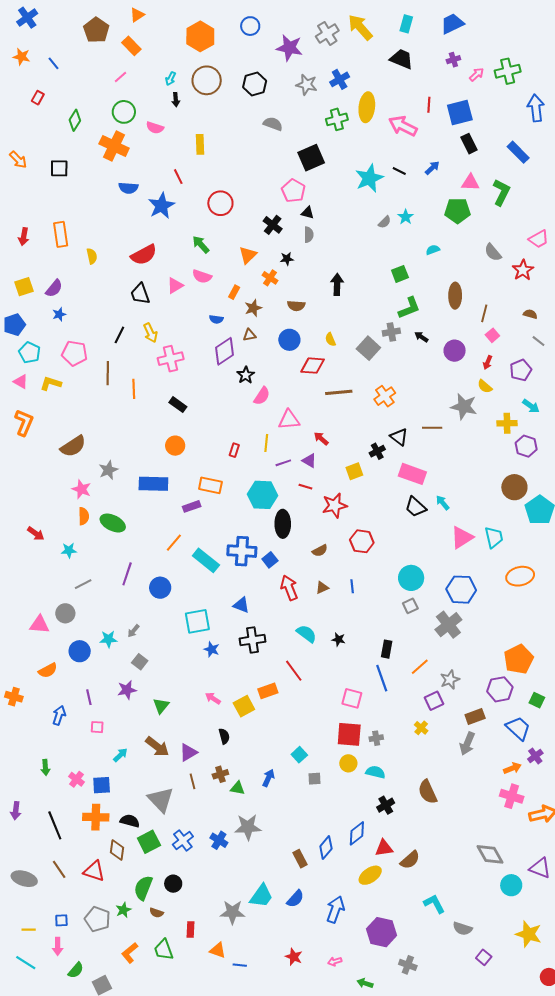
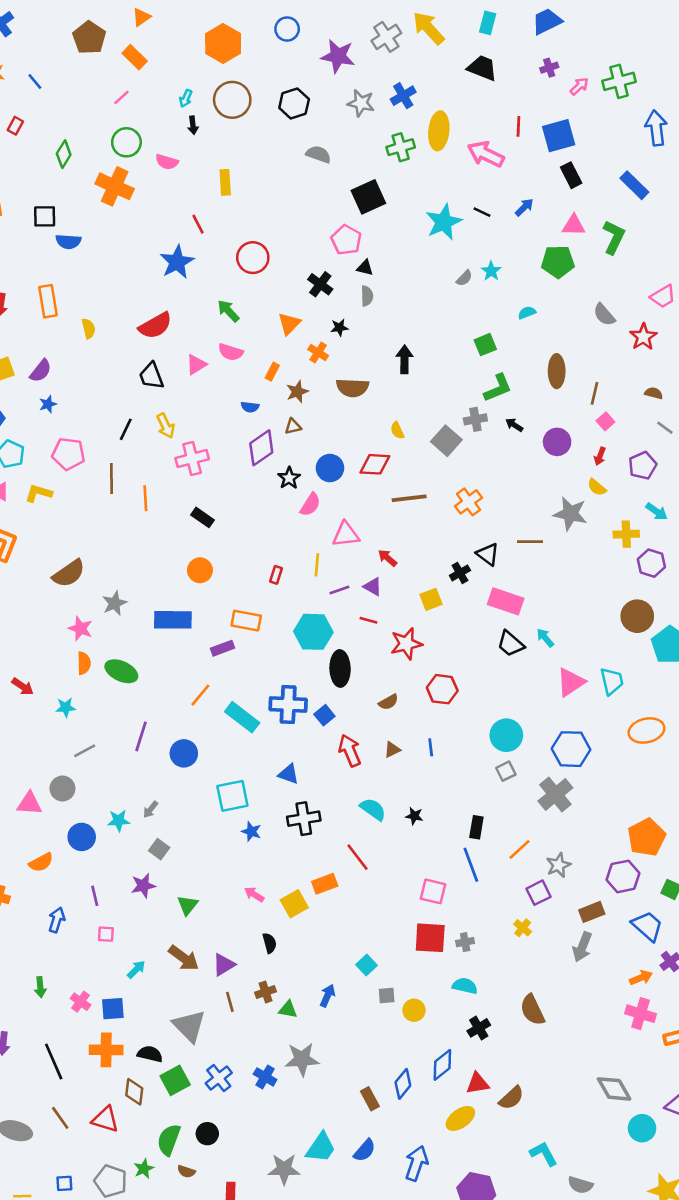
blue semicircle: (128, 188) -> (68, 242), moved
brown semicircle: (296, 306) -> (352, 388), size x1.4
blue circle: (289, 340) -> (330, 468), moved
yellow circle: (348, 763) -> (414, 1010), moved

